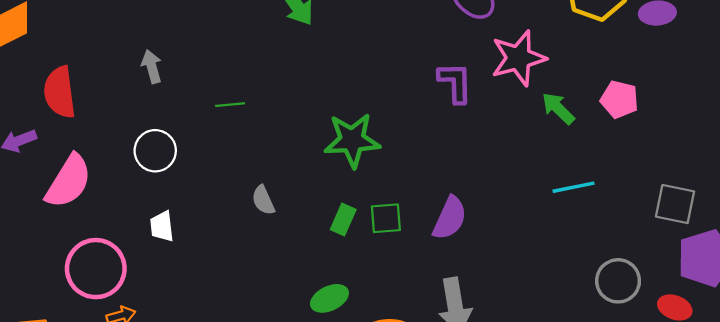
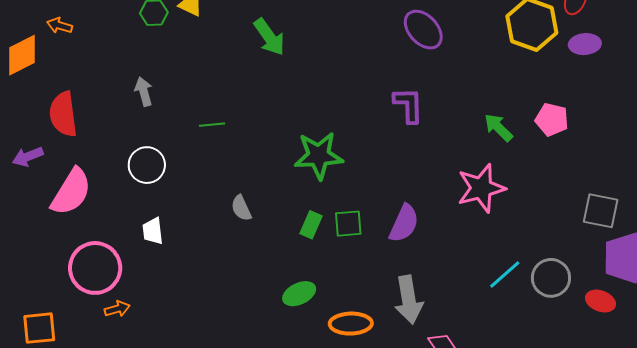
pink star: (518, 58) -> (481, 188), moved
cyan line: (574, 187) -> (505, 274), moved, turned -30

